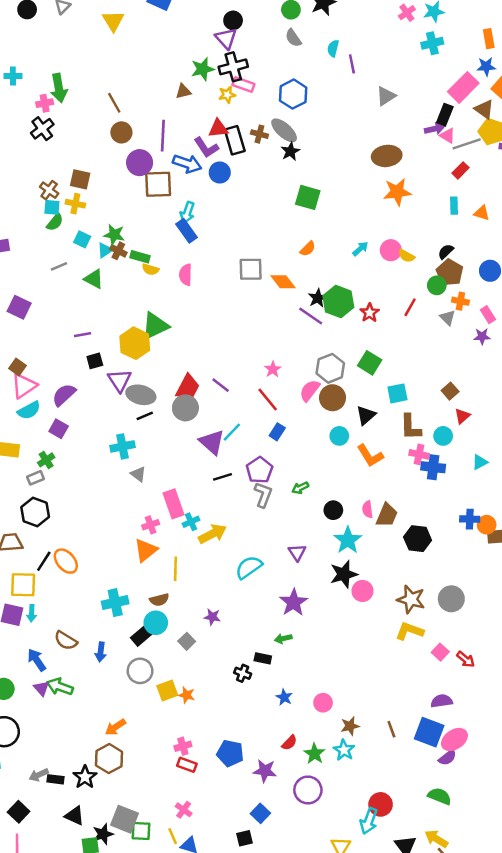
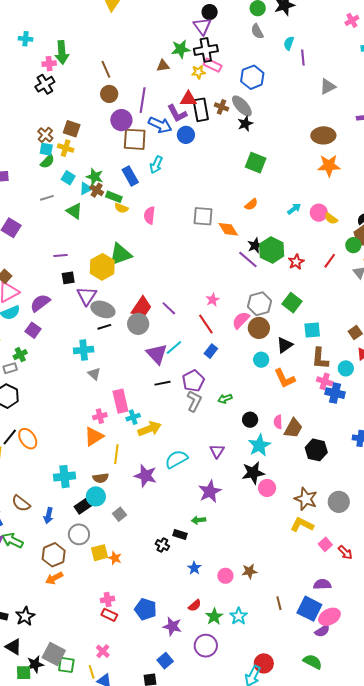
blue rectangle: (186, 231) -> (130, 176), moved
purple star: (212, 617) -> (146, 476), moved, size x1.6
brown star: (350, 726) -> (249, 571), moved
brown hexagon: (109, 759) -> (54, 555), moved

